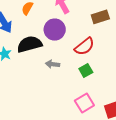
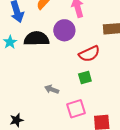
gray arrow: (53, 64) -> (52, 89), moved

